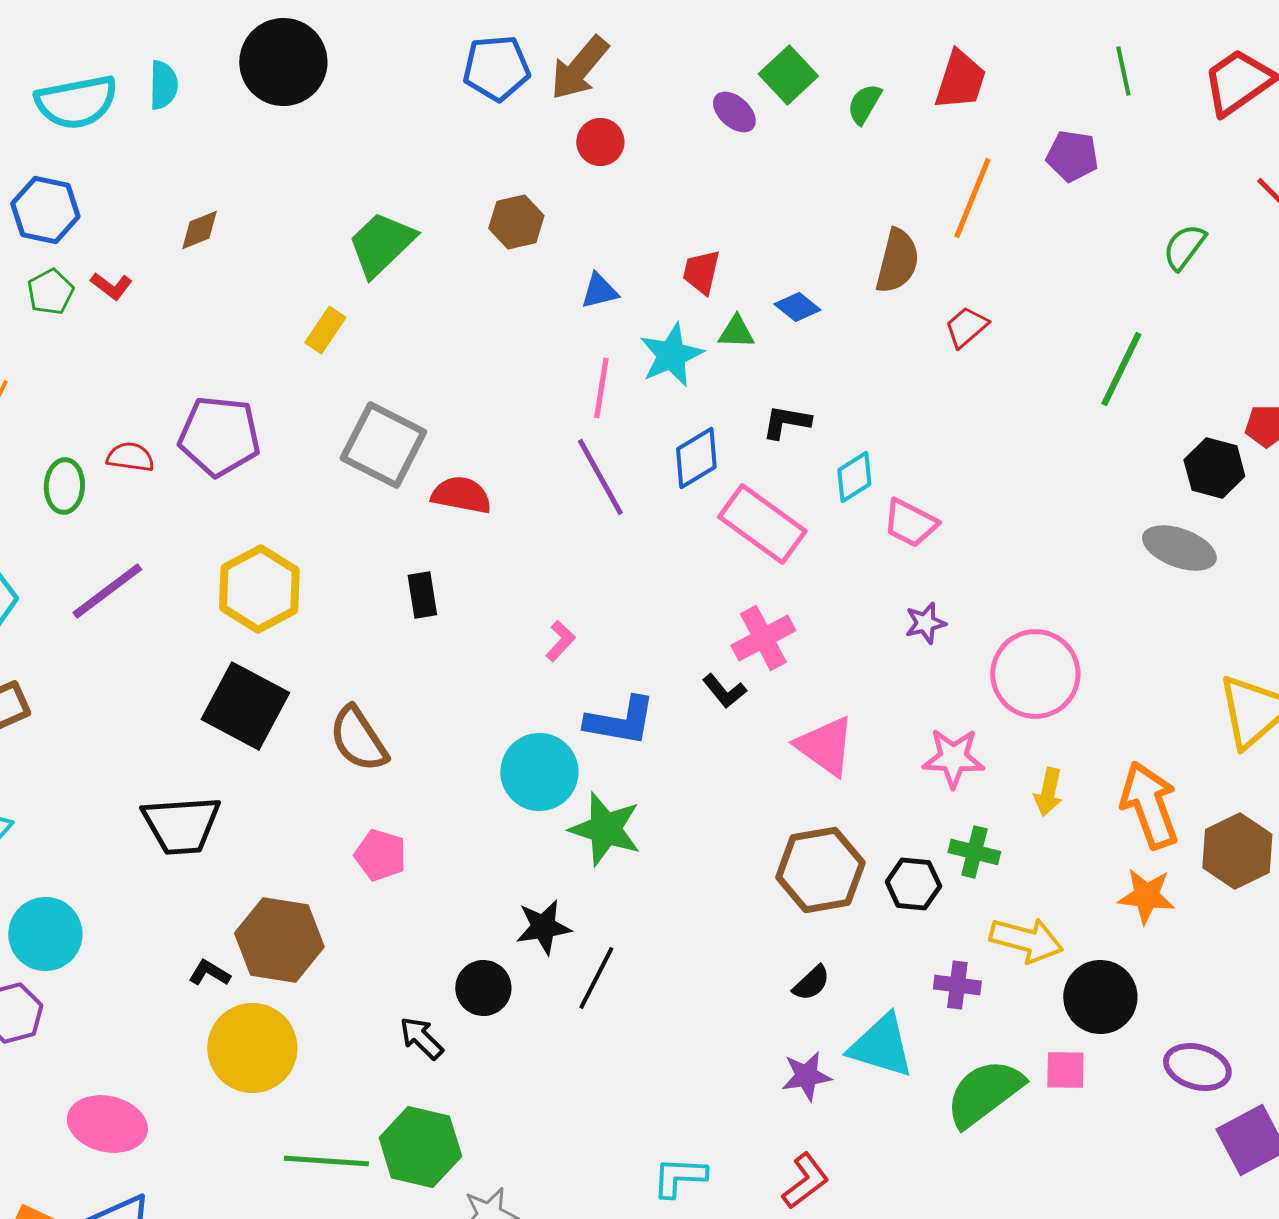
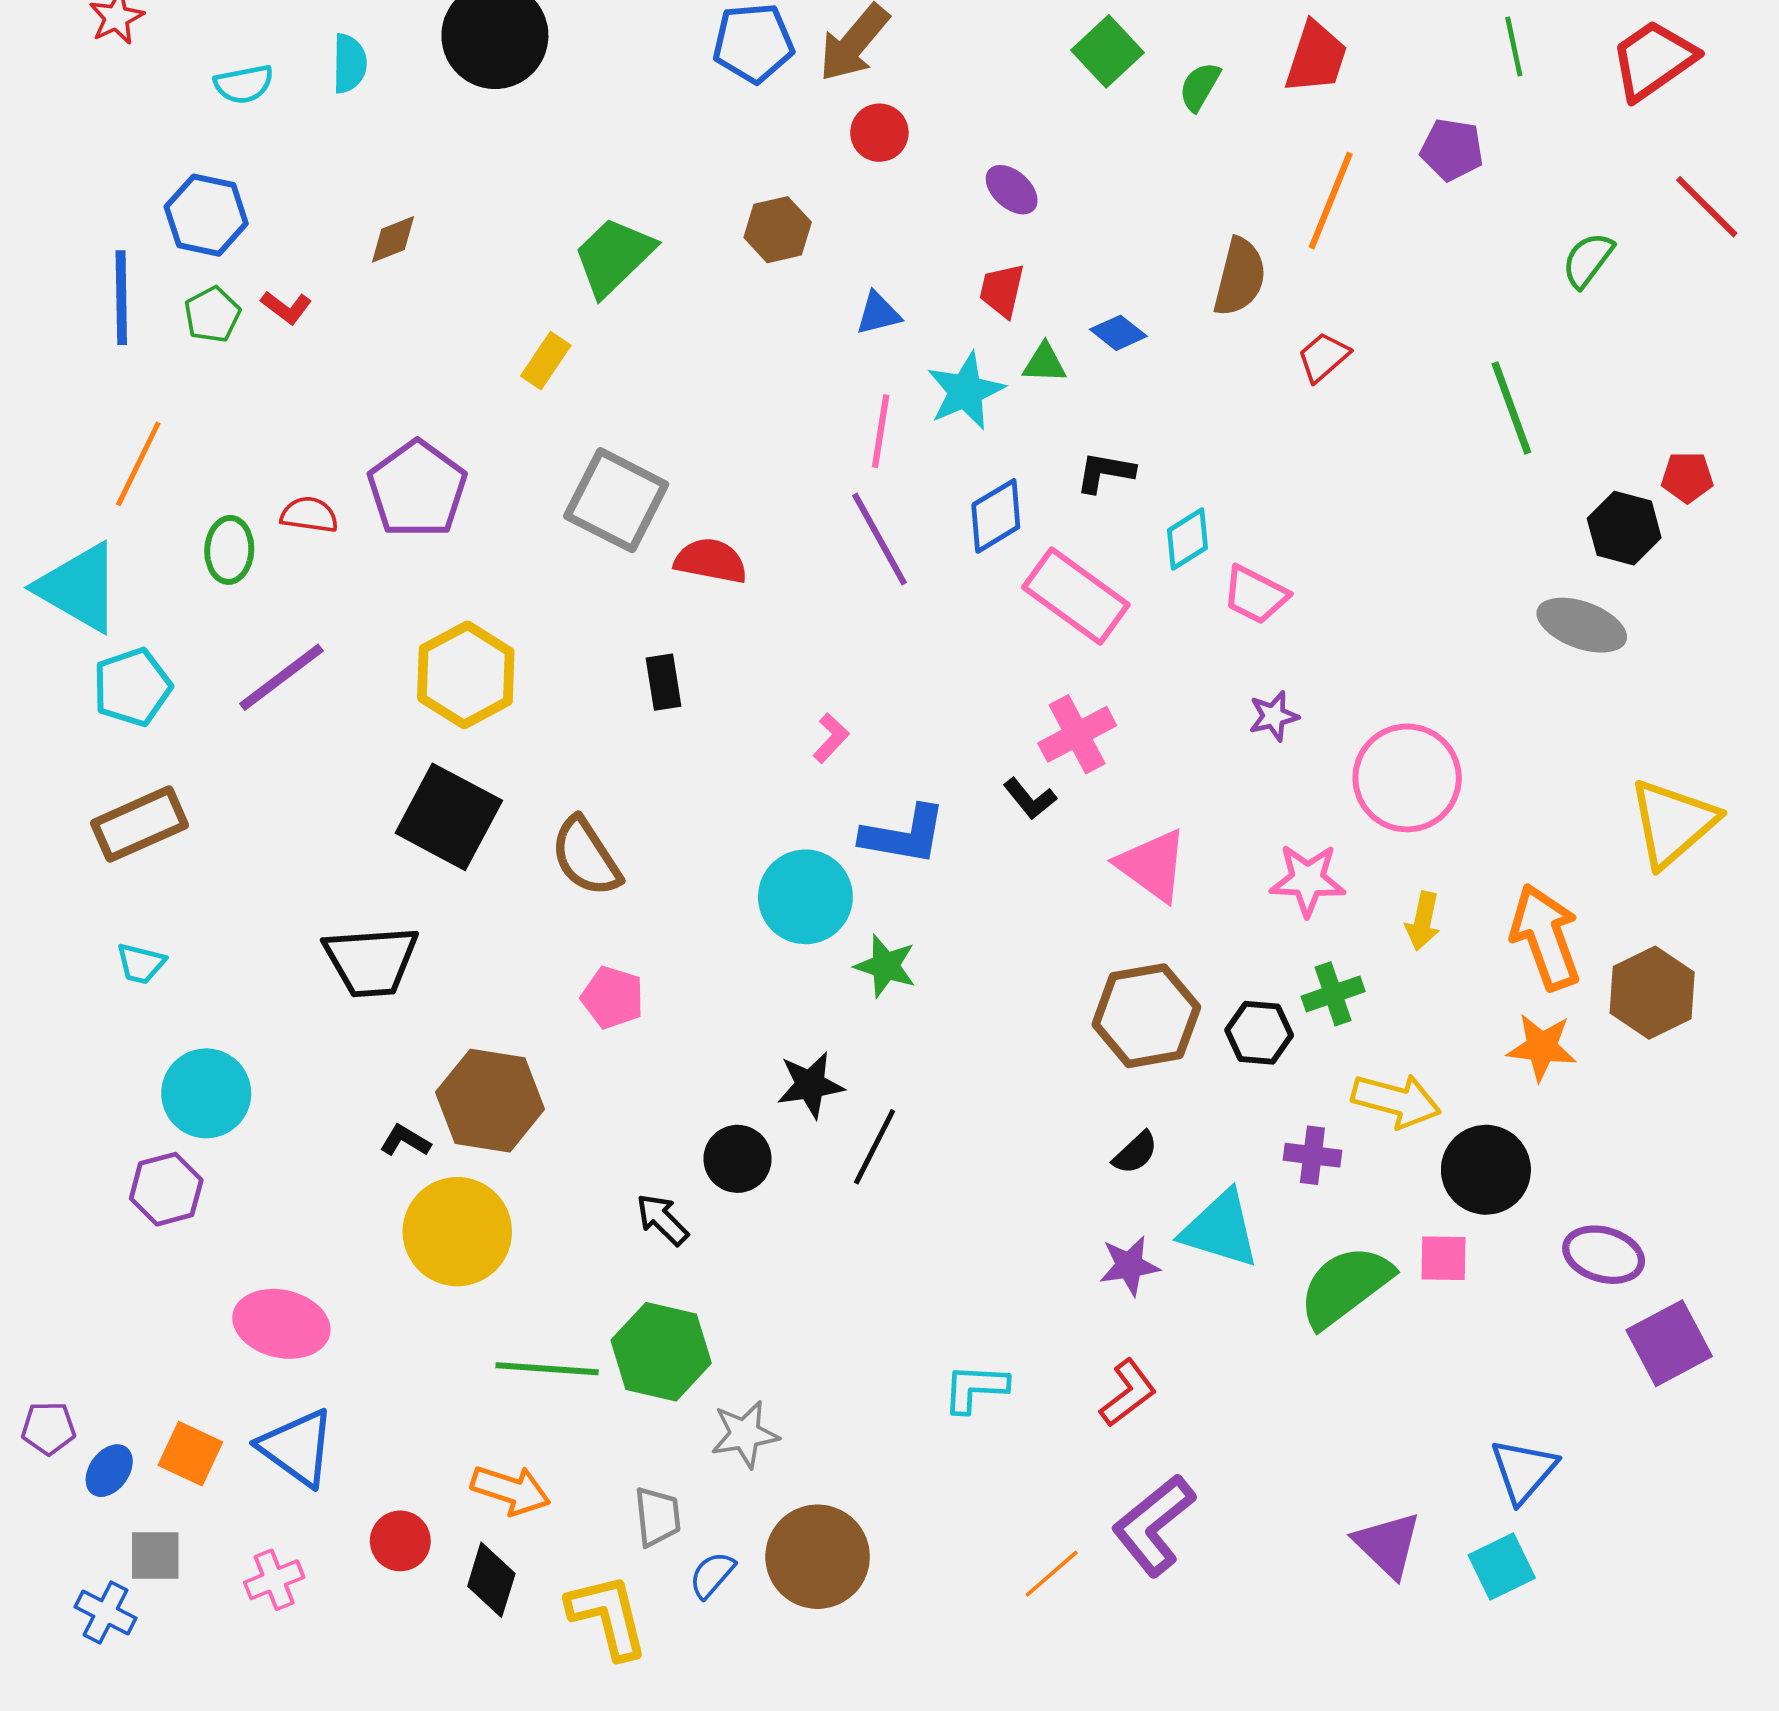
cyan semicircle: (76, 102) -> (244, 84), size x0.6
purple ellipse: (734, 112) -> (1012, 190), moved
green line: (1121, 369) -> (1511, 408), turned -46
purple pentagon: (219, 436) -> (417, 489), turned 30
green star: (605, 829) -> (885, 966), size x0.7
green cross: (974, 852) -> (1333, 994), turned -33

